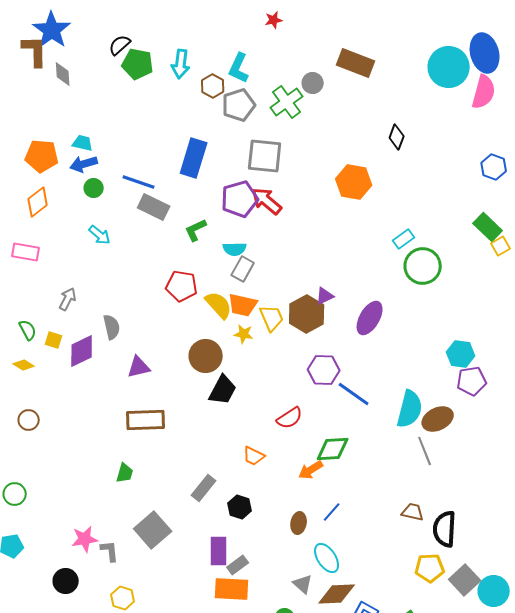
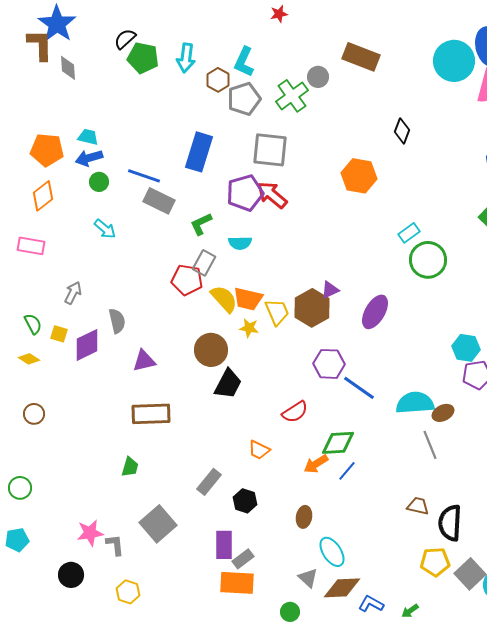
gray rectangle: (243, 269) -> (204, 263), moved
cyan semicircle: (410, 409) -> (415, 403), turned -108
brown ellipse: (438, 419) -> (443, 413), size x0.7
blue line: (332, 512) -> (347, 471), moved

